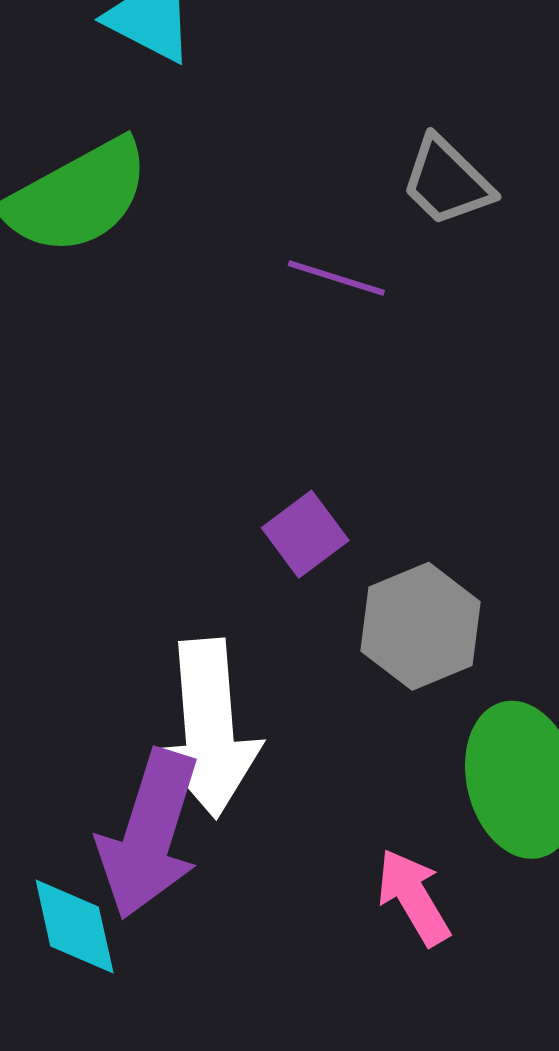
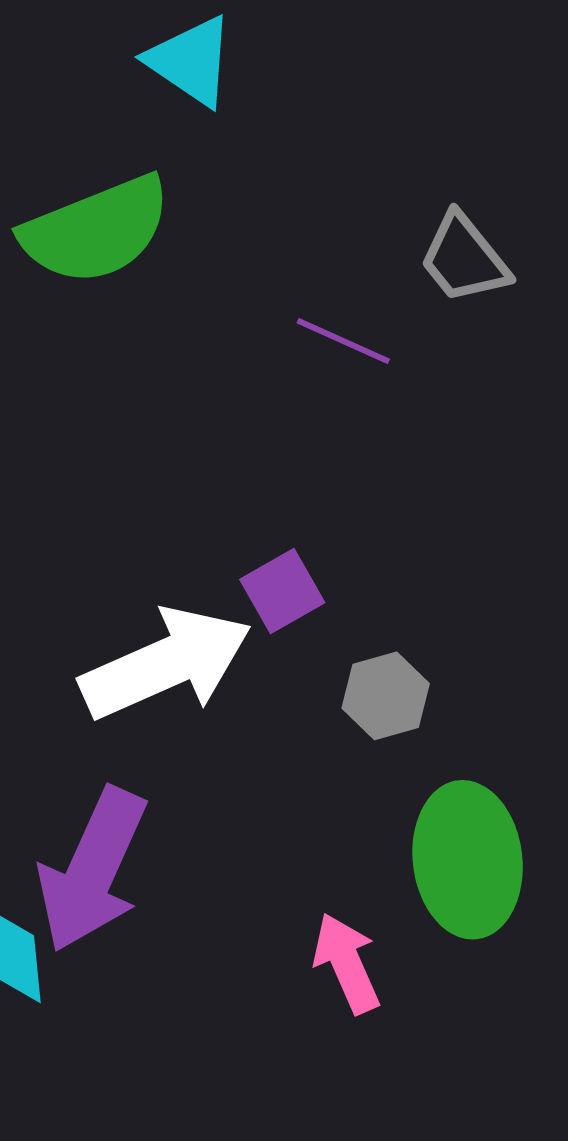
gray hexagon: (421, 626) -> (386, 696), size x0.7
white arrow: (209, 728) -> (166, 664), moved, turned -116

